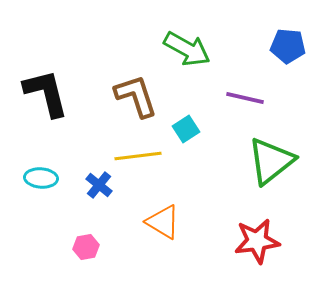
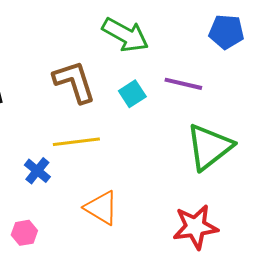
cyan square: (186, 129) -> (132, 94), moved

